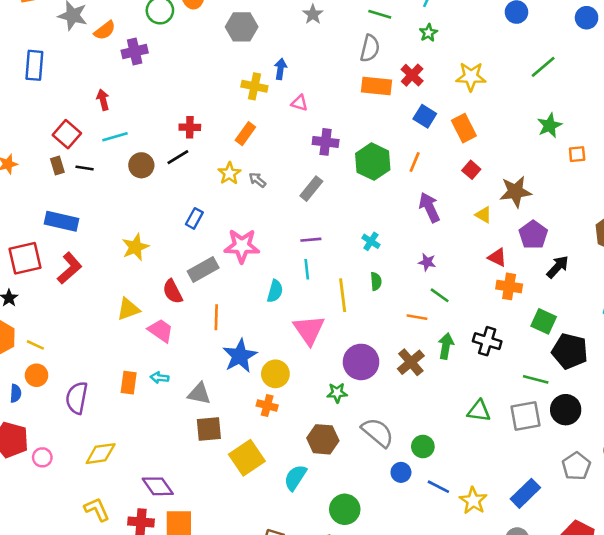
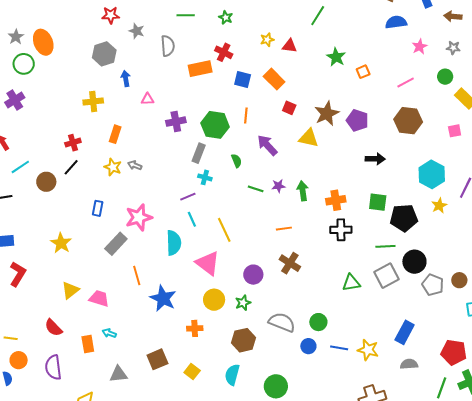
gray hexagon: (242, 27) -> (104, 54), moved
gray semicircle: (370, 48) -> (168, 46), moved
yellow star: (471, 77) -> (267, 40), size x0.6
yellow cross: (254, 86) -> (93, 101), moved
gray rectangle: (311, 189) -> (199, 153), moved
yellow triangle: (483, 215) -> (309, 138), size x1.5
purple pentagon: (533, 235) -> (357, 120), moved
cyan cross: (371, 241) -> (205, 177), moved
red triangle: (497, 257) -> (290, 46), moved
black arrow: (558, 267) -> (375, 159), turned 66
green semicircle: (376, 281) -> (236, 161), moved
orange cross: (509, 286) -> (336, 200), moved
cyan semicircle: (275, 291) -> (174, 243), size x1.4
red semicircle: (173, 292) -> (53, 328), moved
green line: (440, 295) -> (256, 189), moved
green arrow: (446, 346) -> (303, 191), moved
purple circle: (361, 362) -> (253, 275), size x0.7
yellow circle: (275, 374) -> (214, 300), moved
cyan arrow: (159, 378) -> (109, 333), turned 32
gray triangle: (199, 394) -> (118, 374), moved
yellow square: (247, 458) -> (192, 372), size x0.6
gray pentagon: (576, 466) -> (433, 285), moved

